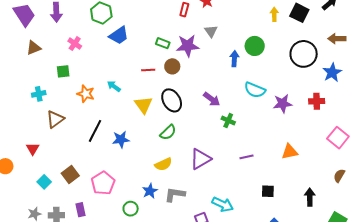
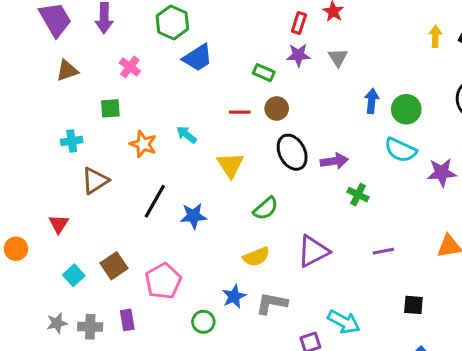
purple star: (188, 46) -> (298, 55), moved, size x0.7
green circle: (255, 46) -> (406, 109), moved
purple arrow: (212, 99) -> (334, 161), turned -48
black ellipse: (172, 100) -> (292, 152), moved

